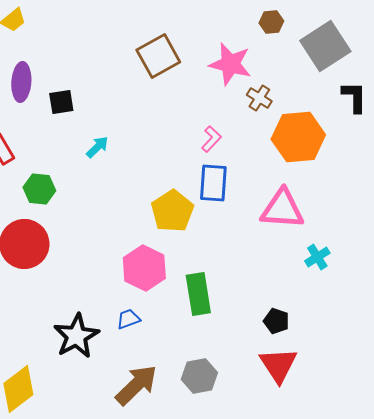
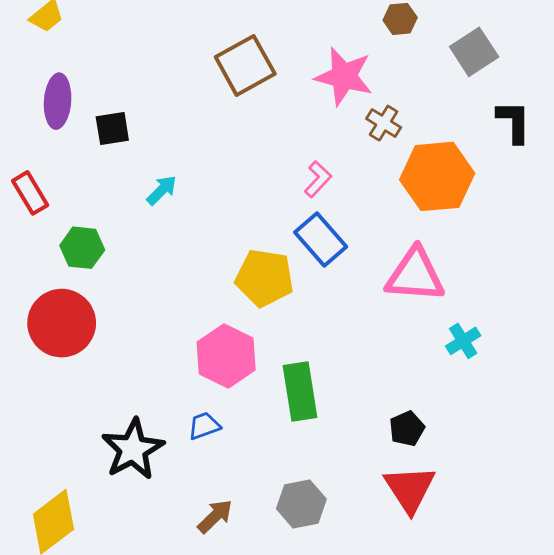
gray square: (325, 46) -> (474, 52), size x0.7
blue rectangle: (213, 183) -> (321, 239), turned -45
yellow pentagon: (172, 211) -> (264, 278), turned -30
black pentagon: (276, 321) -> (407, 429), turned 30
brown arrow: (136, 385) -> (215, 516), size x0.6

